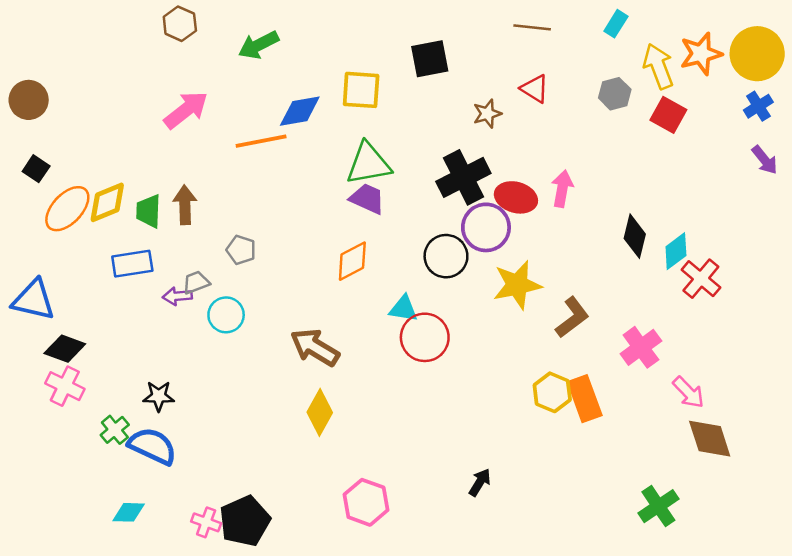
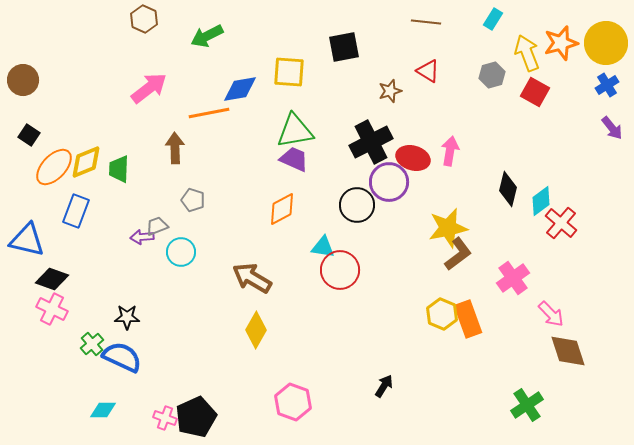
brown arrow: (185, 205) -> (175, 148), moved
blue rectangle: (132, 264) -> (76, 211), moved, turned -60
yellow star: (517, 285) -> (448, 228), moved

